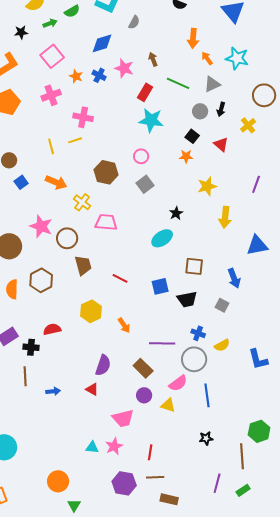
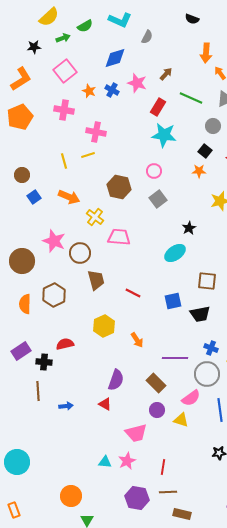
brown arrow: (153, 59) -> (166, 74), turned 64
pink cross: (51, 95) -> (64, 110), turned 30

